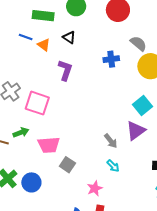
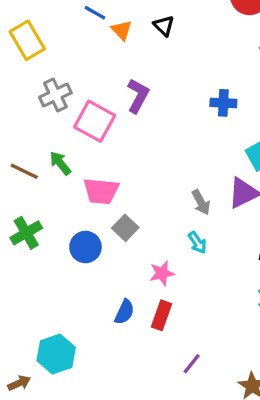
blue cross: (111, 59) -> (223, 103), moved
purple L-shape: (65, 70) -> (138, 96), moved
green arrow: (21, 132) -> (60, 163), turned -119
blue circle: (31, 182) -> (85, 247), moved

